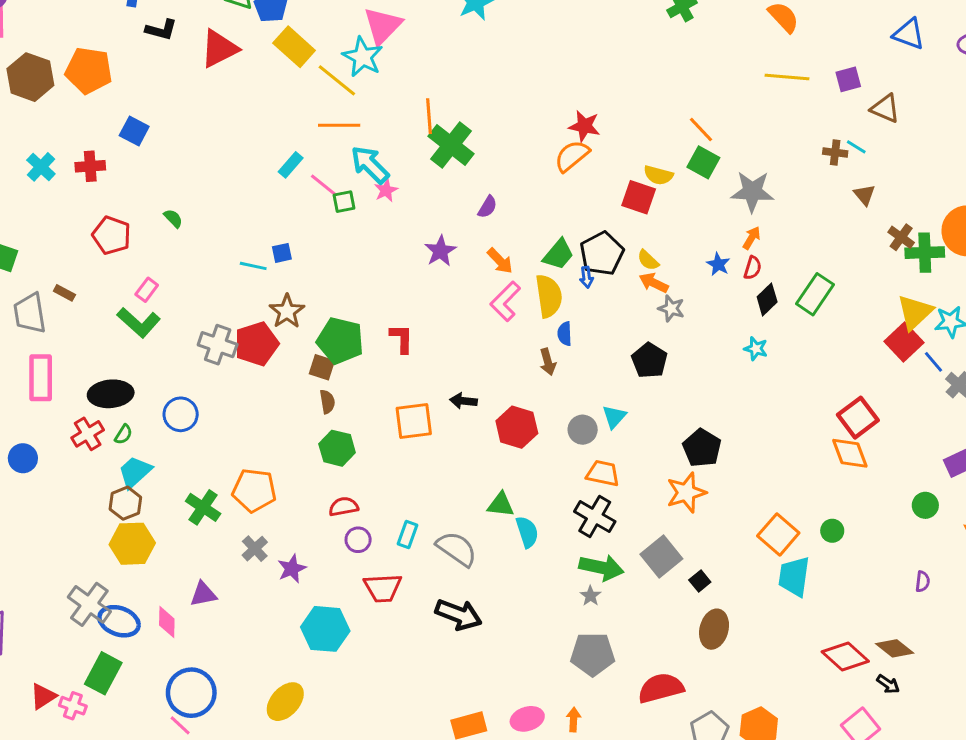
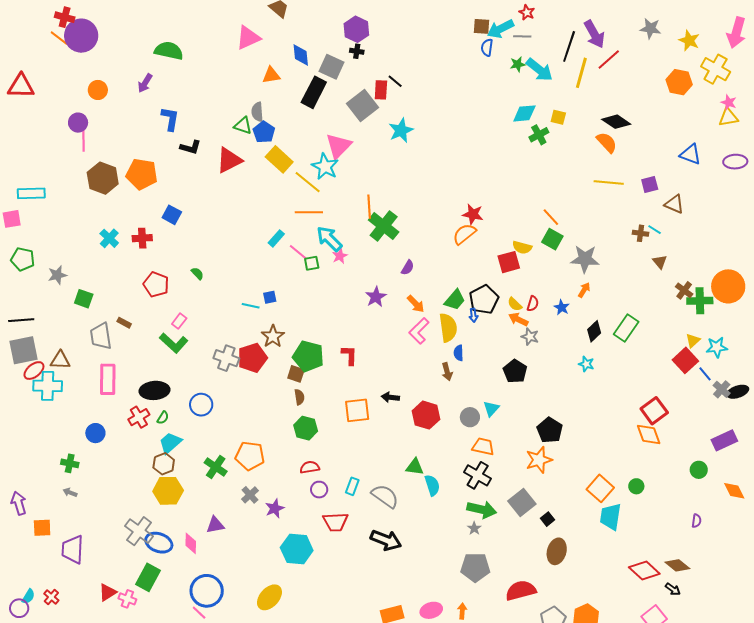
red square: (639, 197) -> (509, 262), turned -35
red semicircle: (753, 268) -> (533, 304), moved
yellow triangle: (915, 312) -> (693, 341), size x0.6

